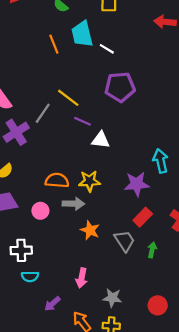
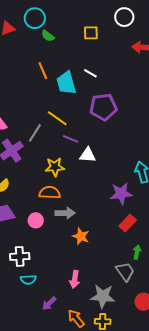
cyan trapezoid: (82, 34) -> (66, 83), moved
yellow star: (89, 181) -> (55, 167), moved
gray trapezoid: (124, 241) -> (125, 272), moved
gray star: (112, 298) -> (103, 296), size x1.4

